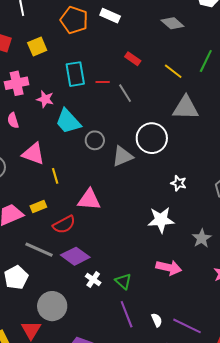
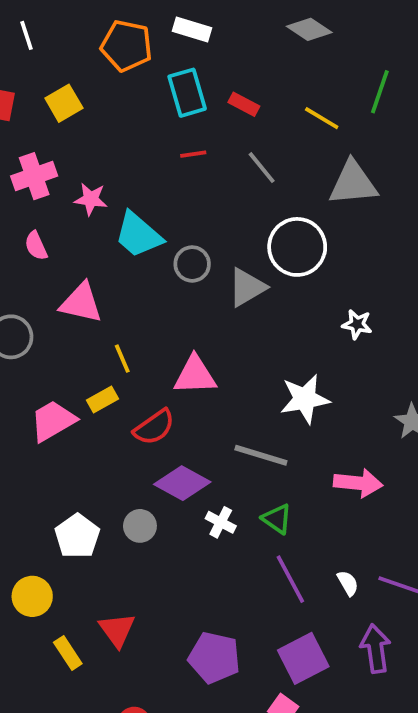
cyan rectangle: (75, 74) -> (187, 93), moved
gray line: (125, 93) -> (262, 168), moved
yellow line: (55, 176) -> (122, 359), moved
white star: (161, 220) -> (305, 399), moved
gray line: (39, 250) -> (261, 455), moved
gray circle: (52, 306) -> (140, 526), moved, size x0.6

